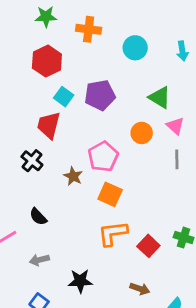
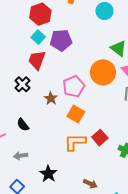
purple pentagon: (100, 95) -> (61, 40), moved
cyan square: (64, 97) -> (38, 37), moved
orange circle: (142, 133) -> (103, 72), size x1.6
red square: (148, 246) -> (100, 138), moved
black star: (80, 281) -> (48, 174), turned 30

